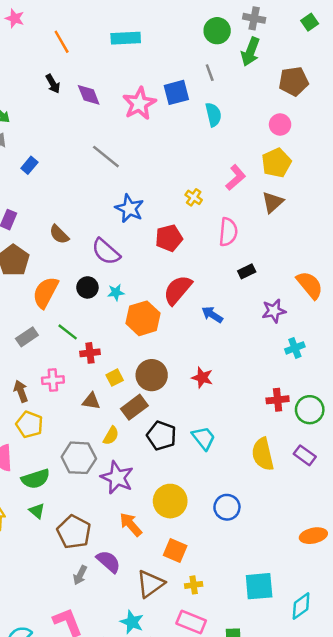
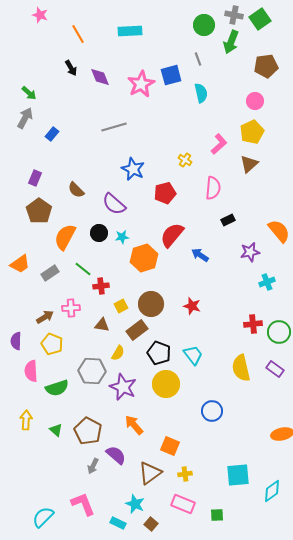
green square: (310, 22) -> (260, 19), moved, size x1.5
gray line: (106, 157) -> (114, 127), turned -55
brown arrow: (21, 391) -> (45, 317), turned 78
yellow circle: (170, 501) -> (166, 384), moved
green triangle: (37, 511) -> (56, 430), moved

